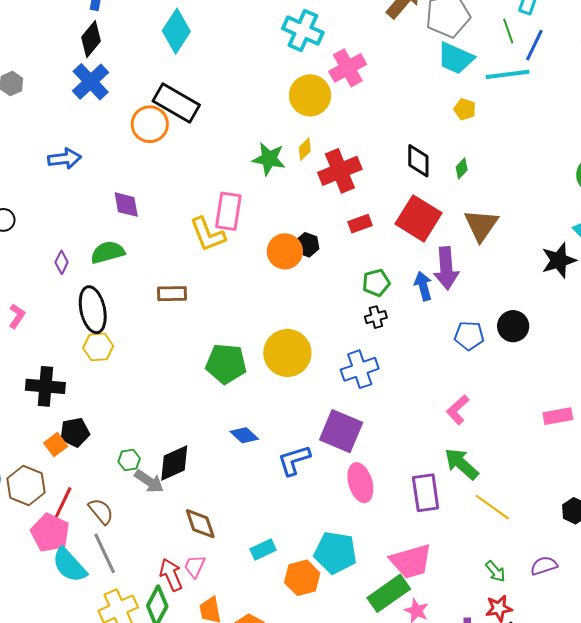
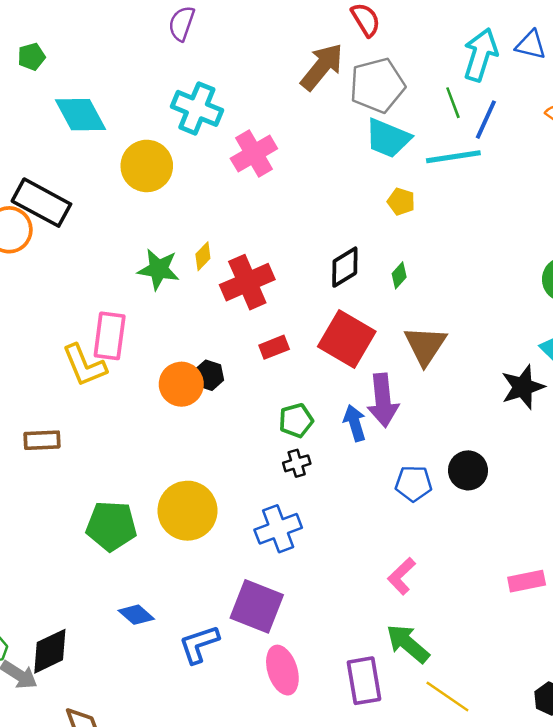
cyan diamond: (176, 31) -> (81, 115), moved, turned -60
yellow circle: (310, 95) -> (147, 166), moved
black diamond: (418, 161) -> (345, 267), turned 60

